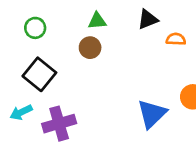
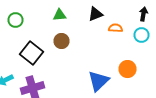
brown circle: (90, 48) -> (62, 41), moved
black square: (39, 74) -> (32, 53), moved

